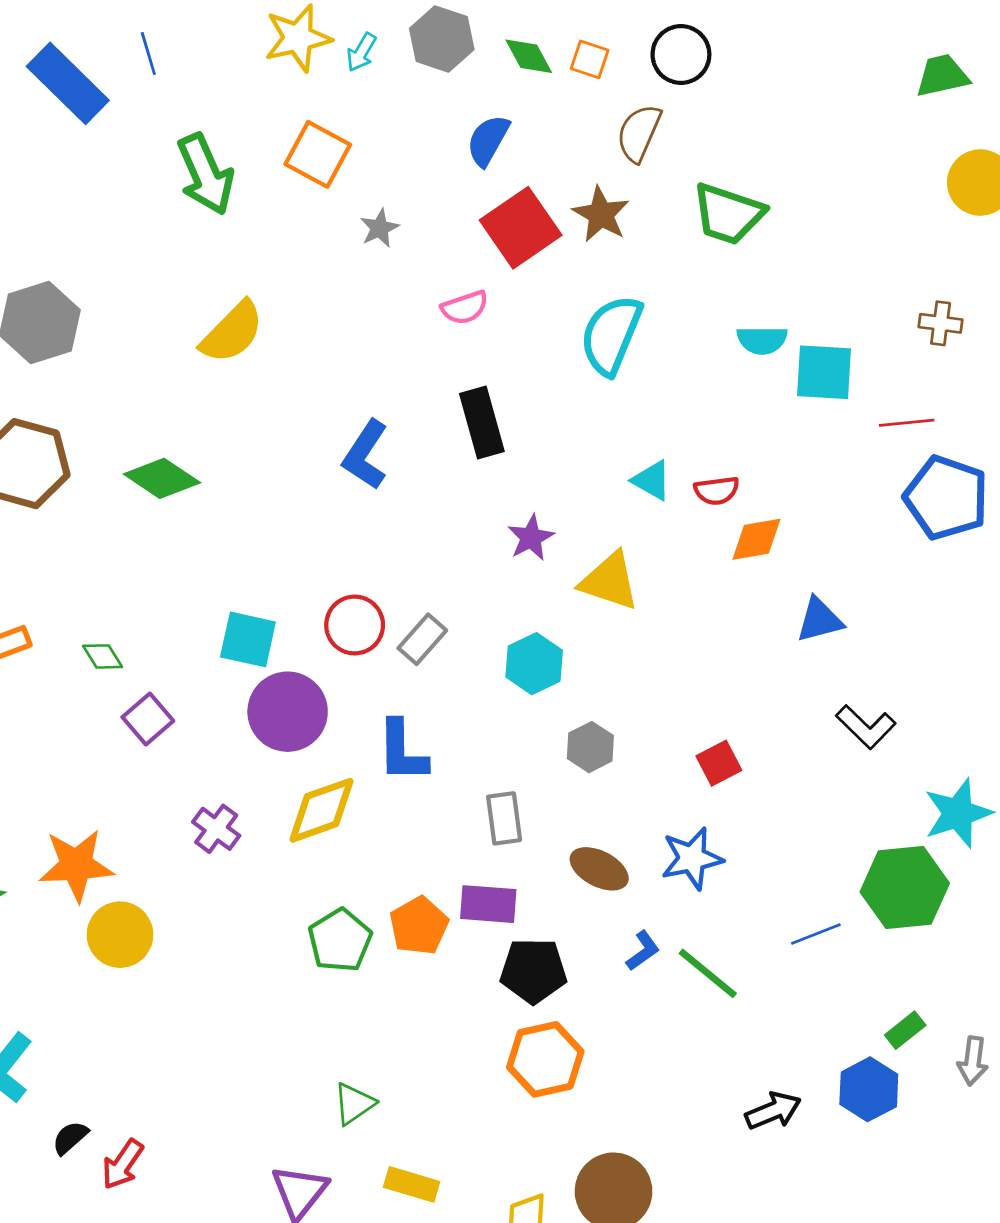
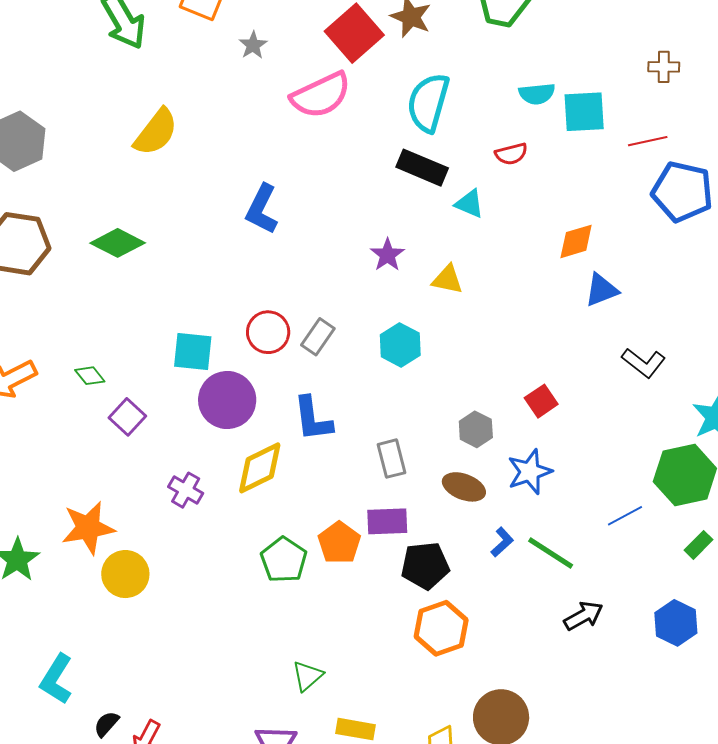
pink semicircle: (465, 308) -> (321, 95), size x1.8
black rectangle: (482, 423) -> (422, 168), moved, turned -45
red semicircle: (717, 491) -> (511, 154), moved
orange diamond: (756, 539) -> (576, 241), moved
yellow triangle: (609, 581) -> (447, 280), size x0.7
gray hexagon: (590, 747) -> (476, 429), moved
green rectangle: (905, 1030) -> (699, 545), moved
black arrow: (773, 1111) -> (584, 616), moved

